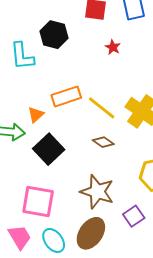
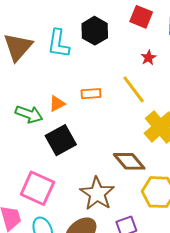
orange rectangle: (66, 96) -> (91, 94), size x0.7
yellow line: (102, 108) -> (134, 89), moved
brown diamond: (103, 142) -> (129, 161), moved, size x1.5

